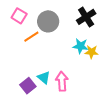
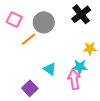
cyan star: (80, 46) -> (80, 67), moved
cyan triangle: (44, 77) -> (50, 69), moved
pink arrow: (62, 81) -> (74, 79), moved

